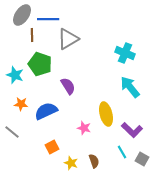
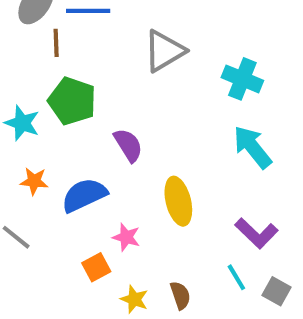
gray triangle: (68, 39) -> (164, 51), moved
yellow ellipse: (106, 114) -> (178, 201), moved
pink star: (84, 128) -> (126, 237), moved

